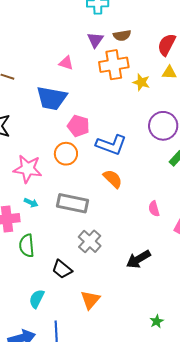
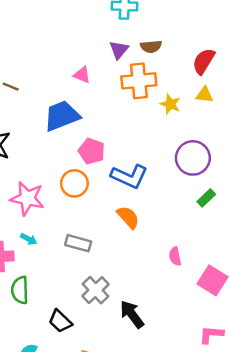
blue trapezoid: (52, 98) -> (62, 116), turned 144
gray rectangle: (73, 203) -> (78, 243), size x0.7
black arrow: (138, 259) -> (132, 314), moved, turned 80

